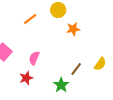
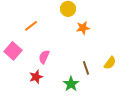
orange line: (30, 19) -> (31, 26), moved
brown line: (76, 69) -> (86, 68), turned -56

